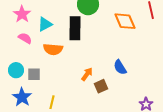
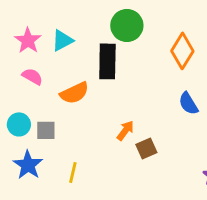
orange diamond: (125, 21) -> (182, 51), turned 55
cyan triangle: (45, 24) -> (62, 40), moved
orange semicircle: (53, 49) -> (74, 93), turned -30
blue semicircle: (120, 67) -> (188, 103), moved

